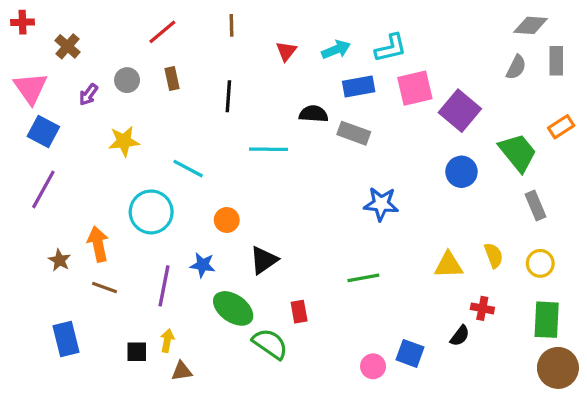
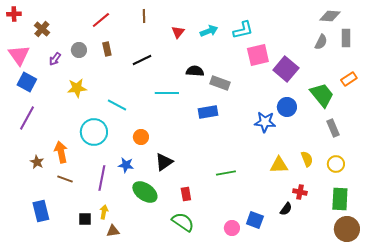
blue rectangle: (359, 87) -> (208, 112), moved
black line: (228, 96) -> (142, 60), turned 60
blue star: (381, 204) -> (265, 122), moved
green semicircle: (270, 344) -> (183, 222), moved

